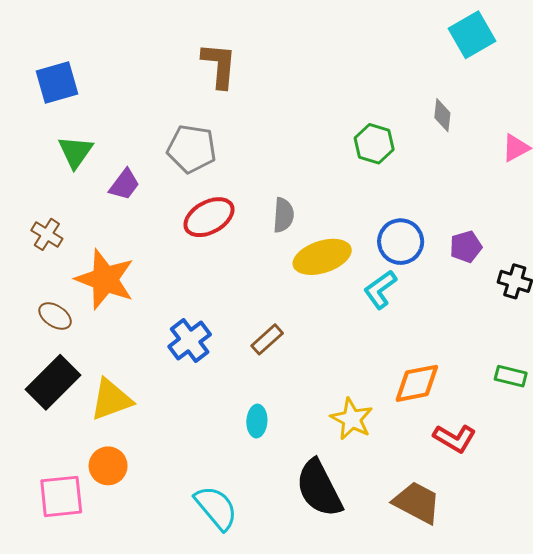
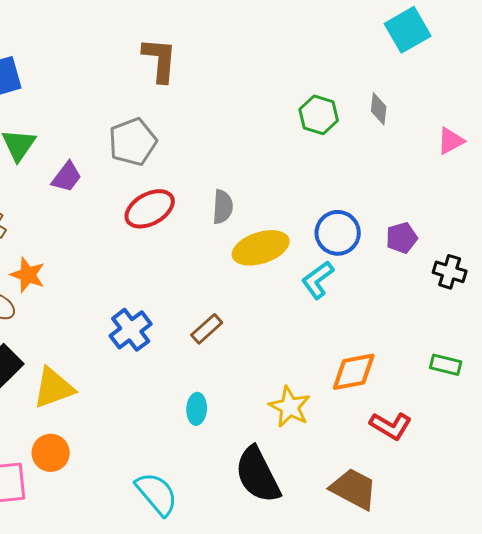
green hexagon: (374, 144) -> (319, 115), moved
gray pentagon: (192, 149) -> (133, 142), turned -30
orange star: (105, 279) -> (28, 275), moved, size x0.6

